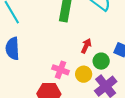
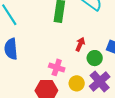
yellow circle: (84, 74) -> (77, 83), moved

